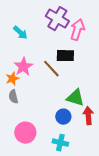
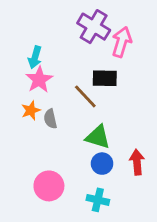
cyan arrow: (20, 33) -> (35, 57), moved, turned 63
pink star: (23, 67) -> (39, 80), moved
gray semicircle: (13, 97) -> (50, 119), moved
green triangle: (75, 98) -> (98, 137), moved

